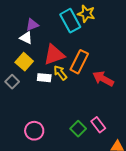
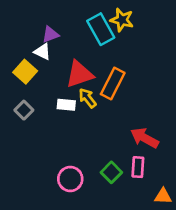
yellow square: (24, 62) -> (25, 72), moved
red arrow: (103, 79) -> (145, 138), moved
pink rectangle: (98, 125) -> (138, 167), turned 42
pink circle: (34, 131) -> (70, 179), moved

